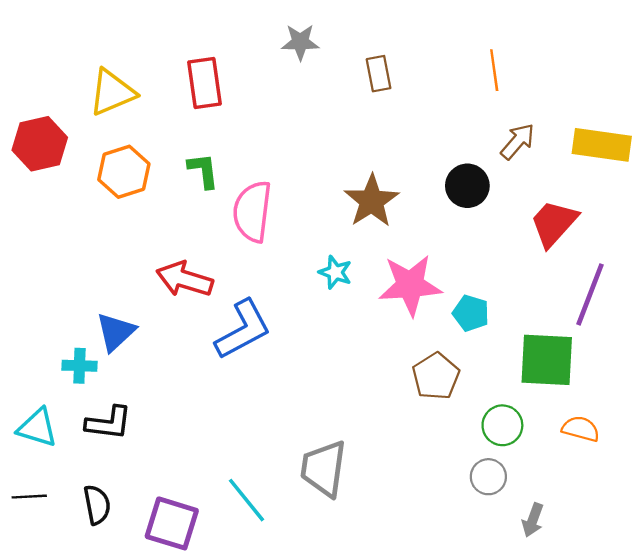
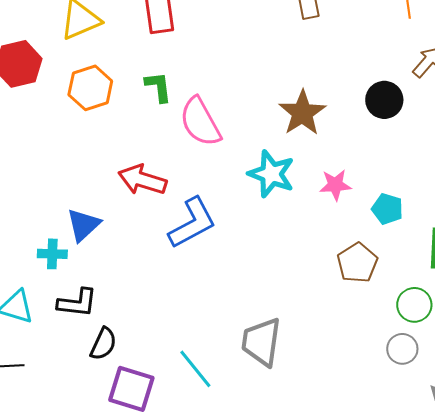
pink semicircle: (252, 211) -> (200, 122), turned -36
cyan star: (335, 272) -> (271, 174), size x1.6
pink star: (410, 285) -> (335, 185), size x0.6
black semicircle: (97, 505) -> (103, 344), moved, turned 36

